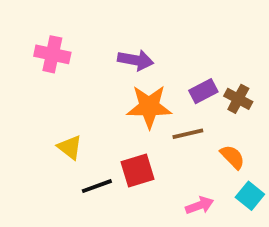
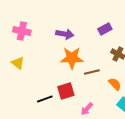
purple rectangle: (203, 91) -> (105, 29), moved
yellow triangle: (70, 147) -> (18, 63), moved
pink arrow: (200, 205) -> (87, 109), moved, turned 152

